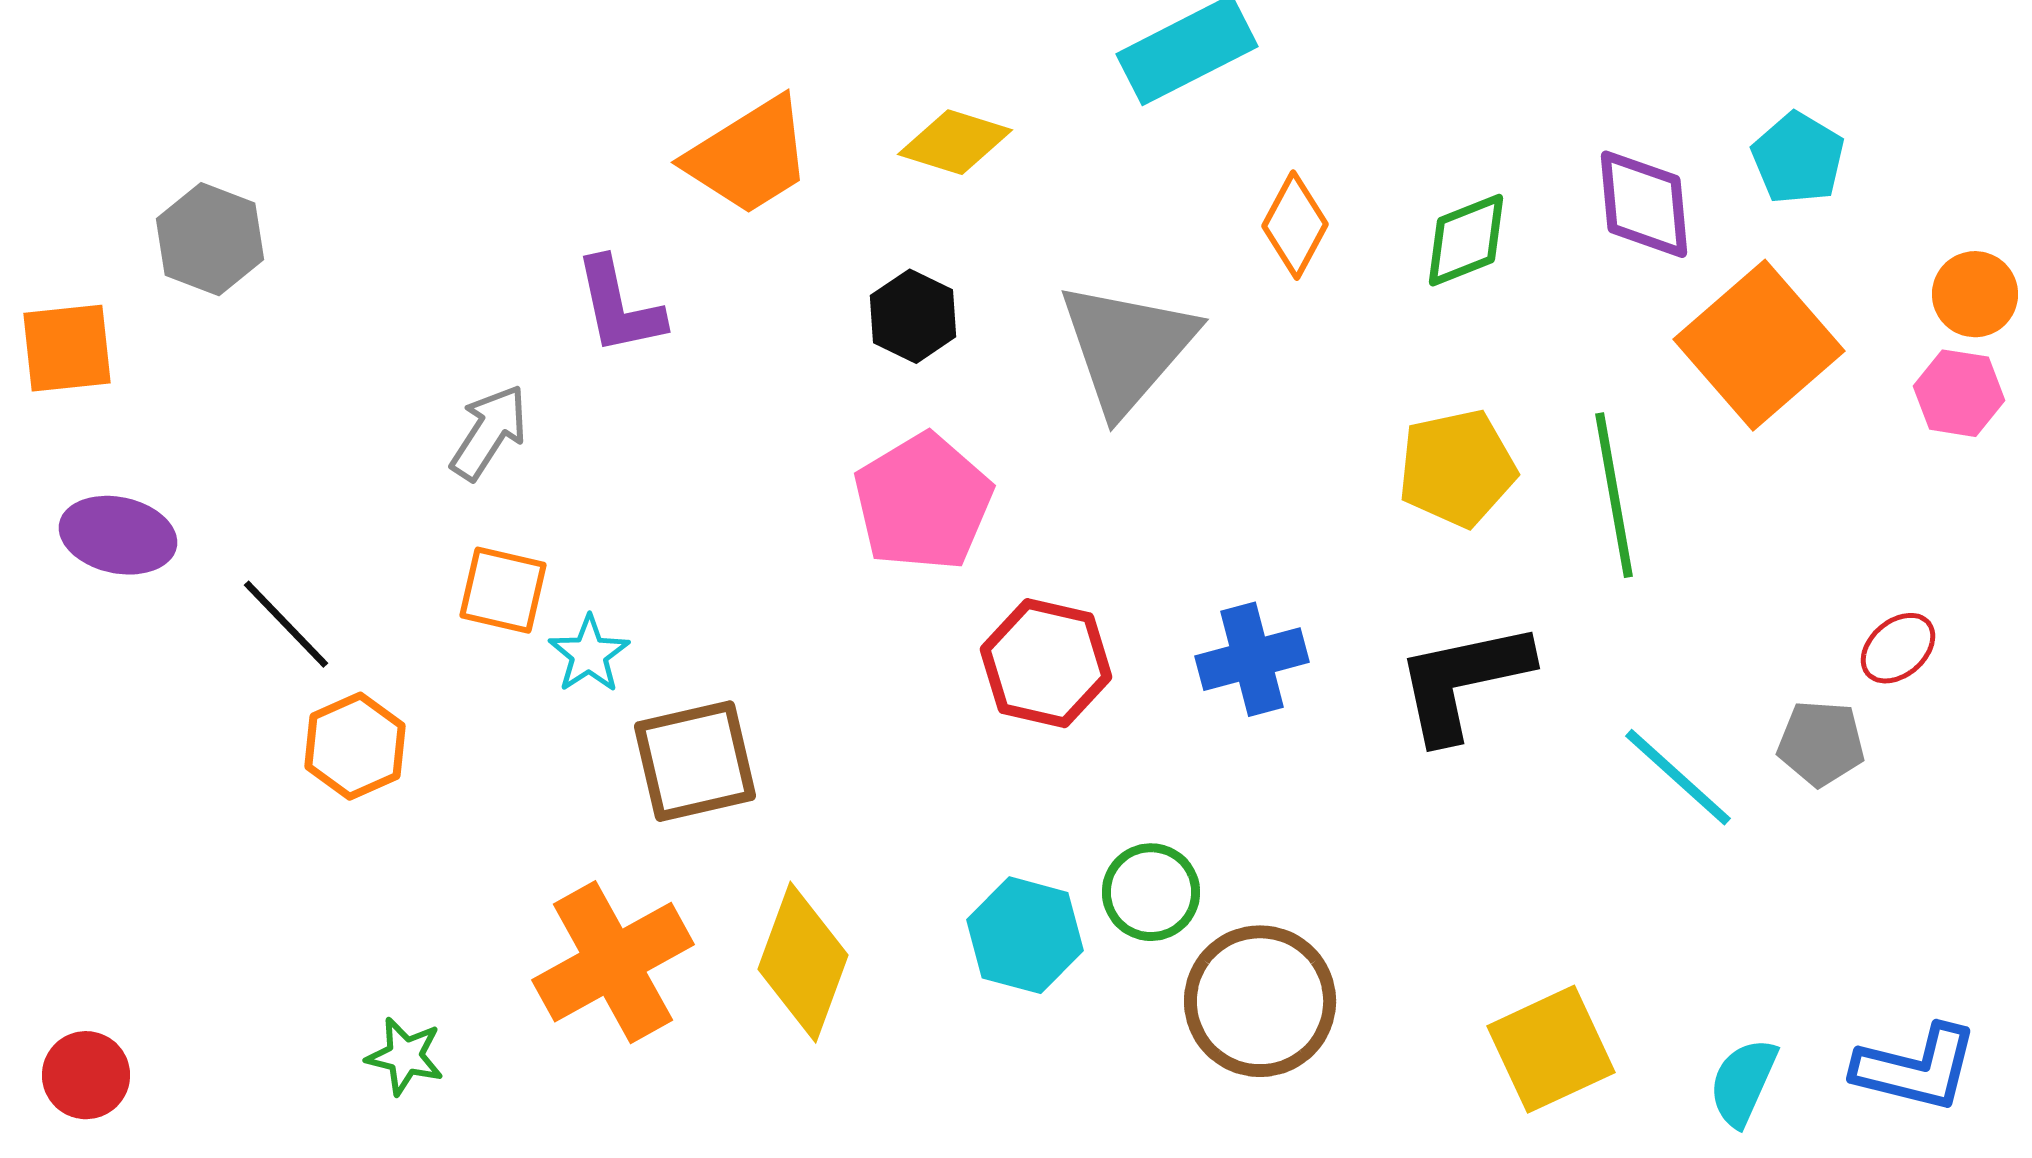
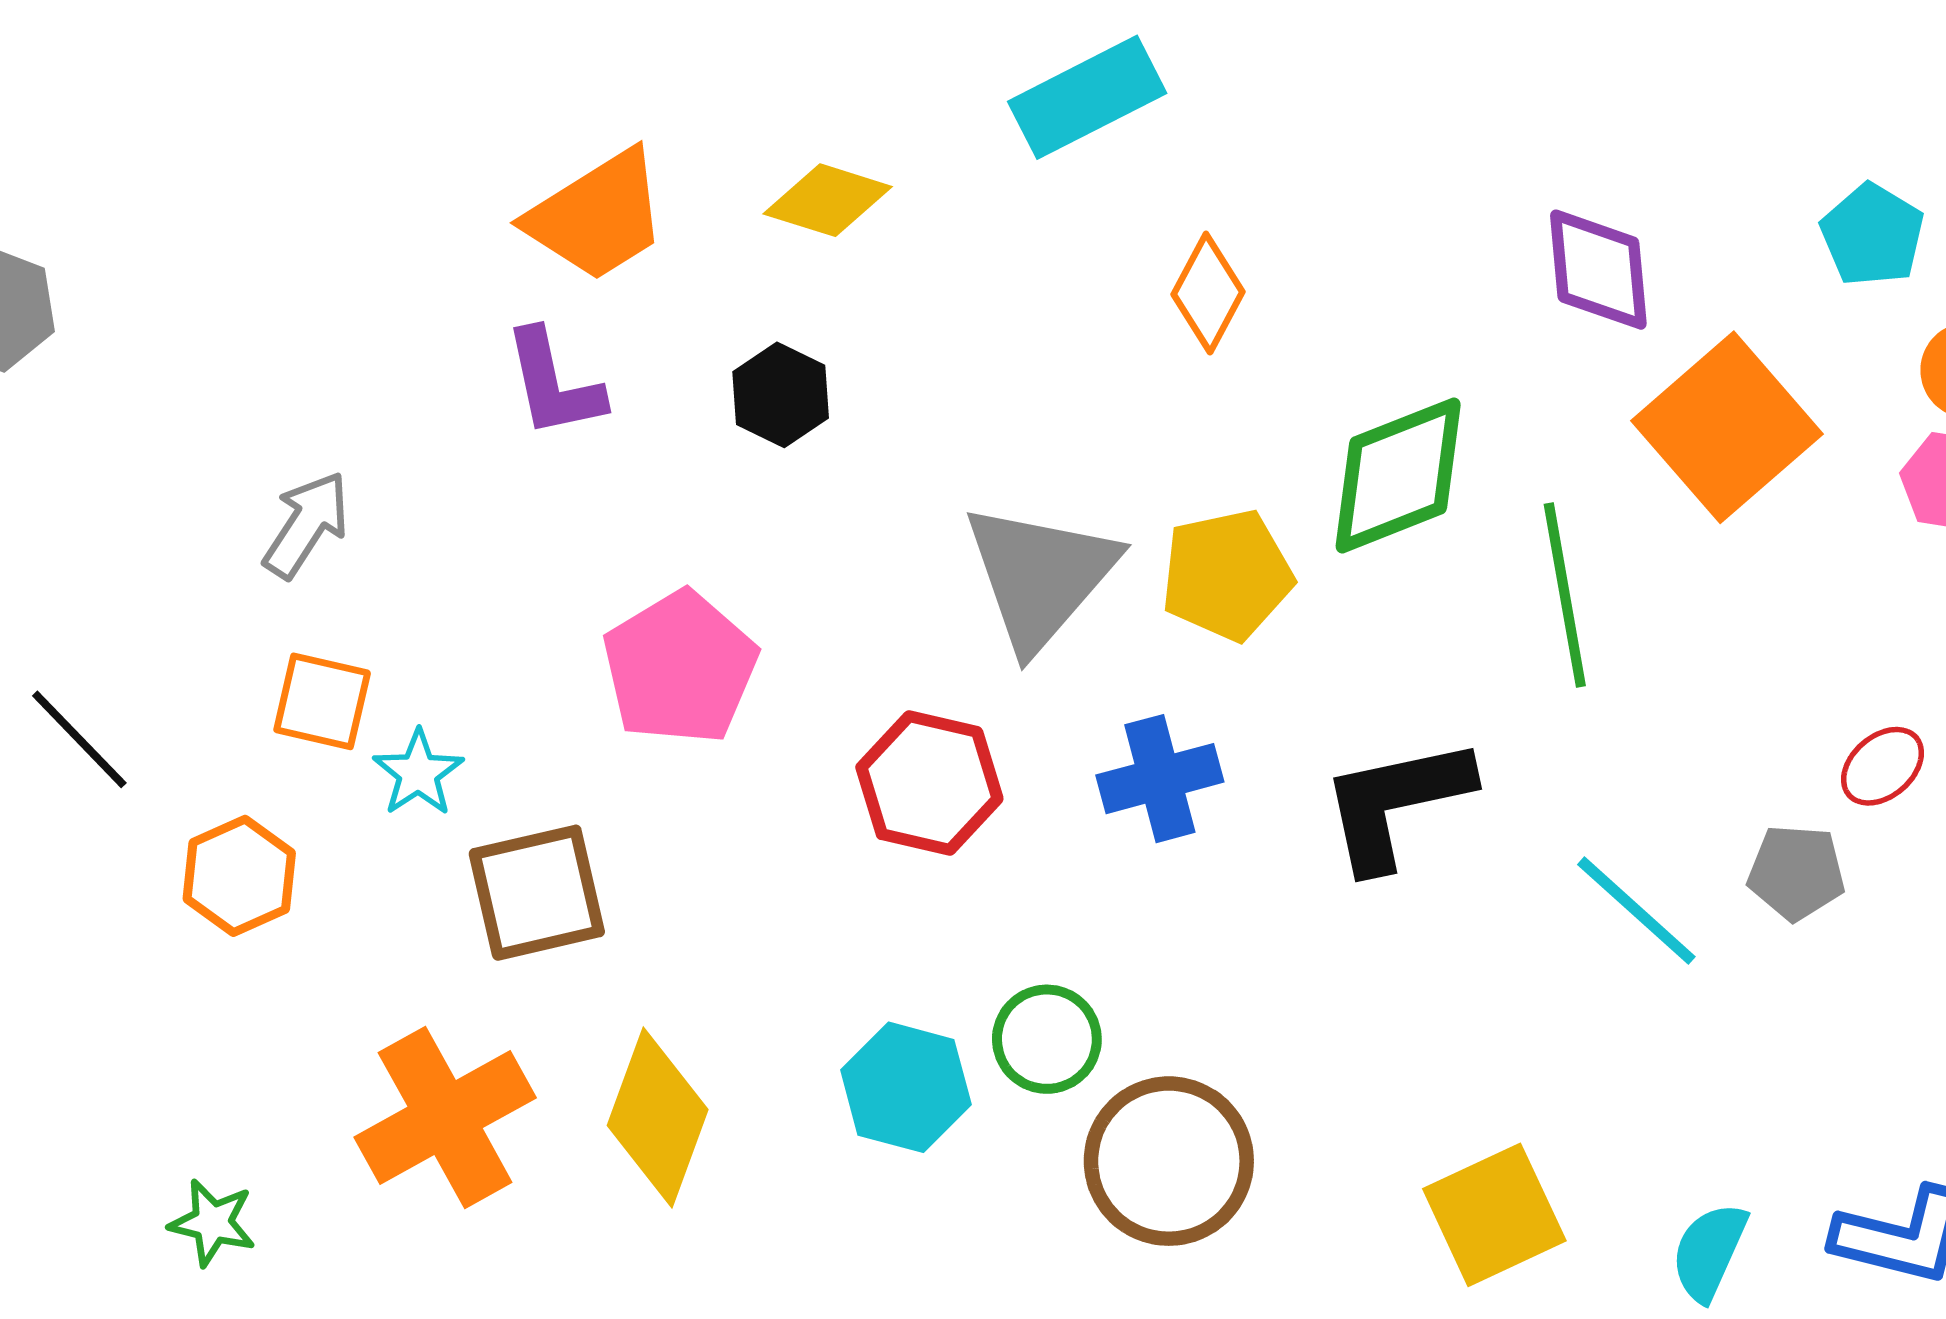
cyan pentagon: (1798, 158) -> (1872, 235), moved
green diamond: (1466, 240) -> (1398, 475), moved, size x1.5
purple L-shape: (619, 306) -> (554, 384), moved
gray triangle: (1127, 347) -> (1040, 576), moved
yellow pentagon: (1457, 468) -> (1227, 575), moved
pink pentagon: (923, 502) -> (680, 668), moved
orange hexagon: (355, 746) -> (239, 876), moved

